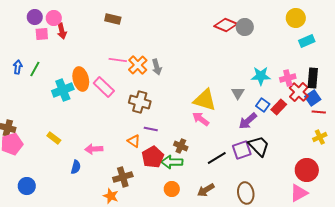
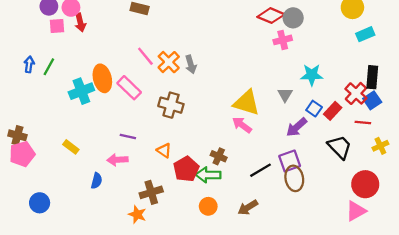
pink line: (118, 60) -> (145, 56), turned 42
pink cross: (288, 78) -> (283, 40), moved
red line: (319, 112) -> (363, 123), moved
purple line: (151, 129) -> (128, 137), moved
black trapezoid: (259, 146) -> (340, 147), moved
brown ellipse: (246, 193) -> (294, 178), moved

